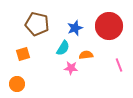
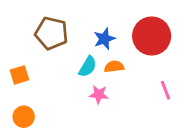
orange square: (23, 54) -> (19, 75), moved
orange semicircle: (86, 55) -> (114, 67), moved

